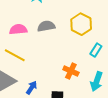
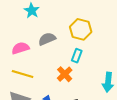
cyan rectangle: (96, 50) -> (77, 56), moved
orange cross: (71, 71) -> (65, 74), moved, turned 35

